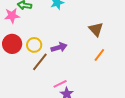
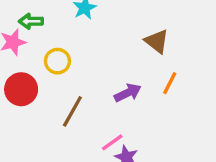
yellow circle: (34, 45) -> (57, 61), moved
purple arrow: (59, 47) -> (128, 93), moved

